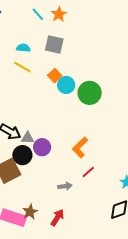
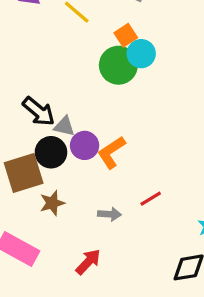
green circle: (90, 93) -> (118, 65), moved
orange L-shape: (80, 147) -> (111, 152), moved
brown star: (30, 212) -> (52, 203), moved

